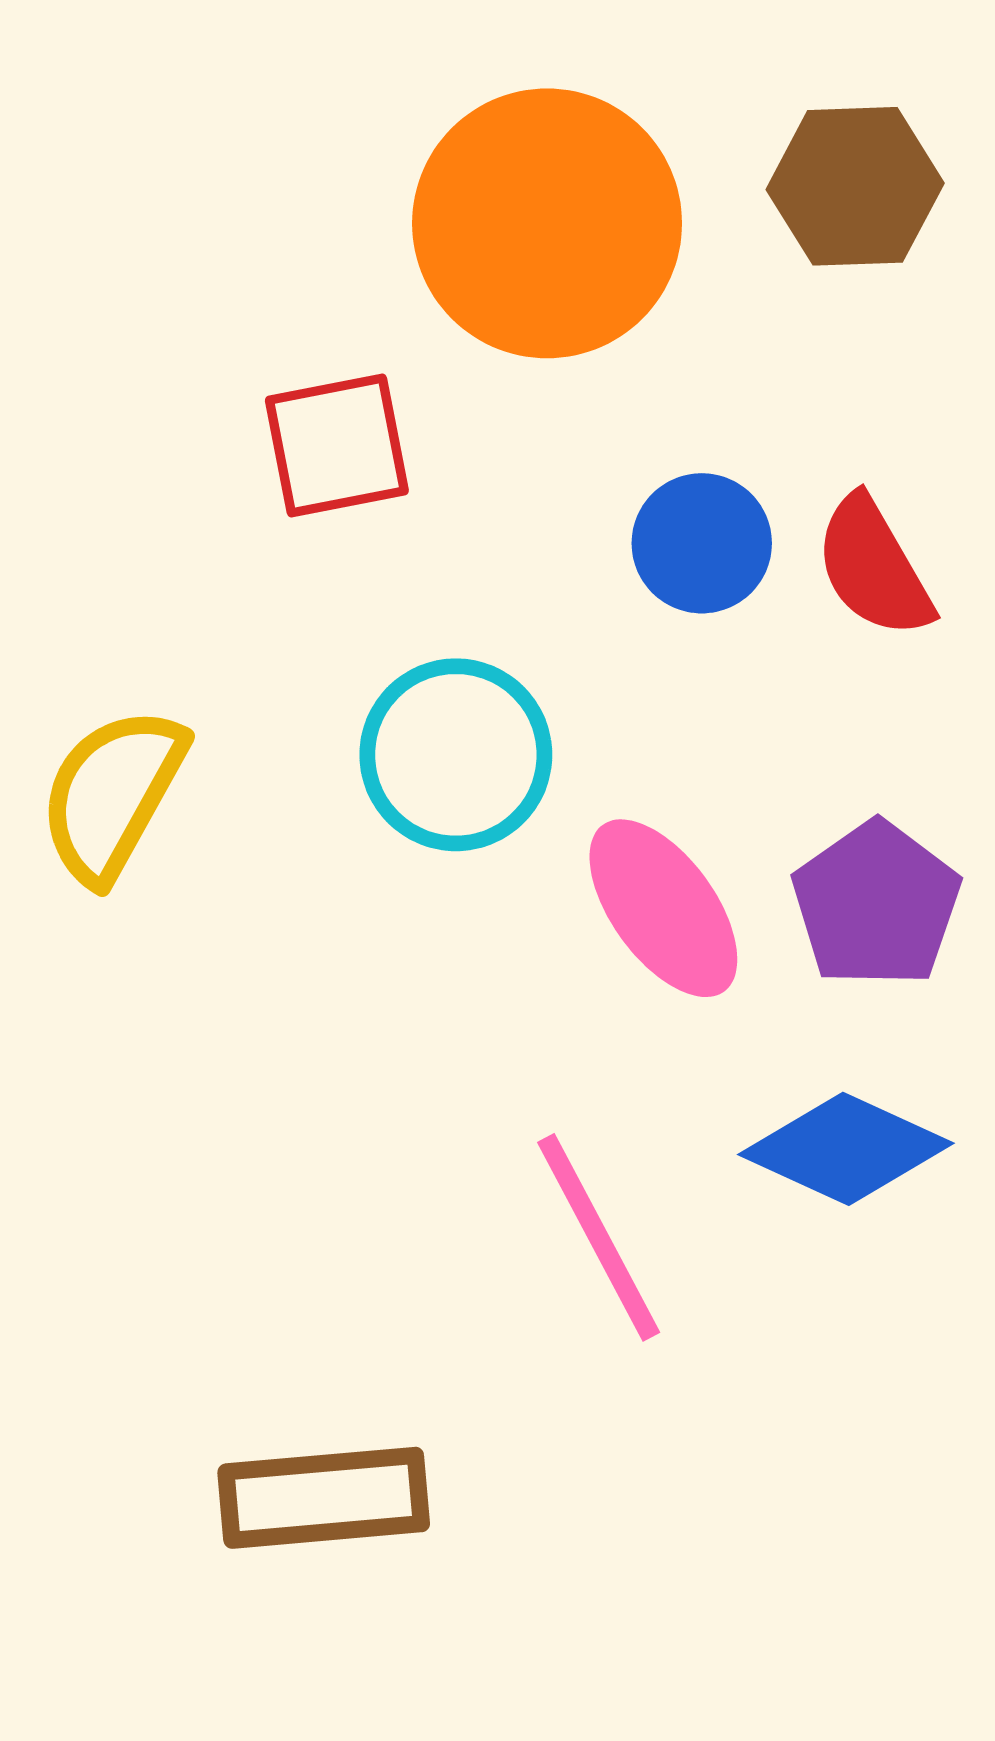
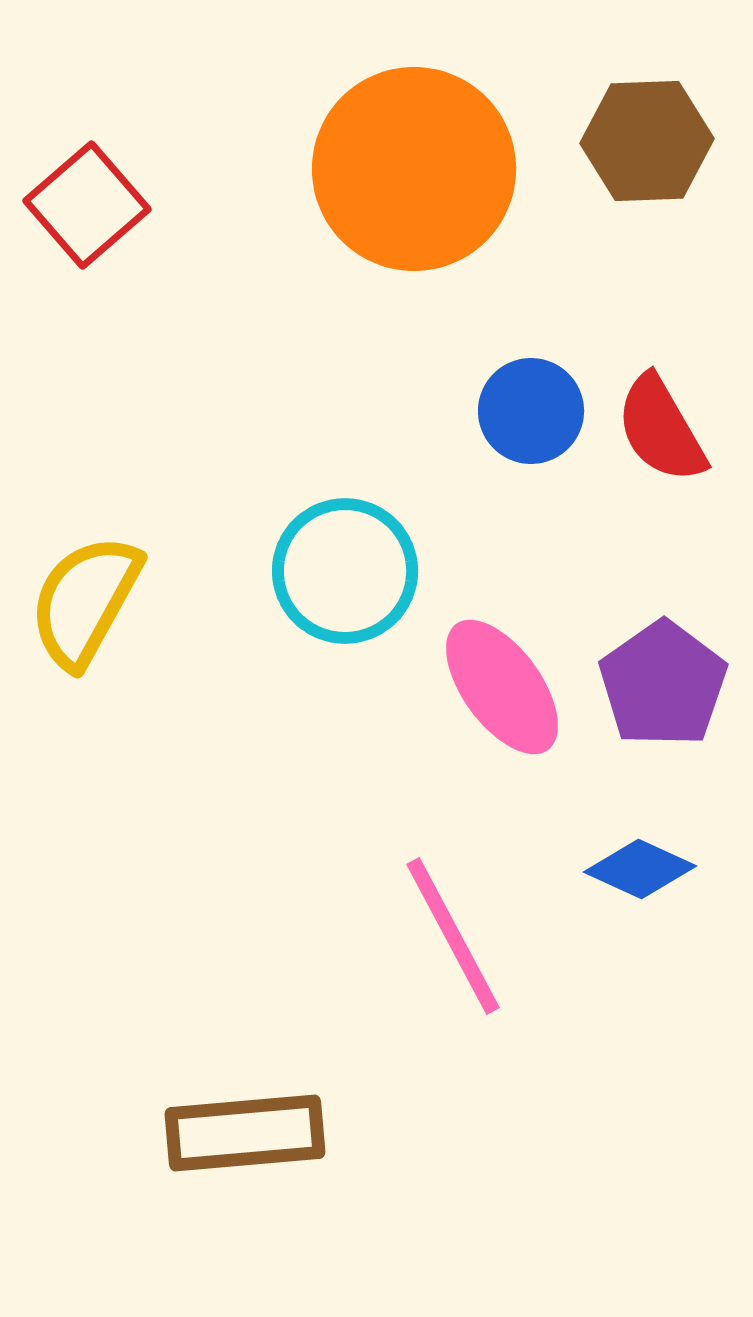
red square: (337, 445) -> (87, 205), moved, turned -30
blue diamond: (846, 1149) -> (640, 869), size x0.7

